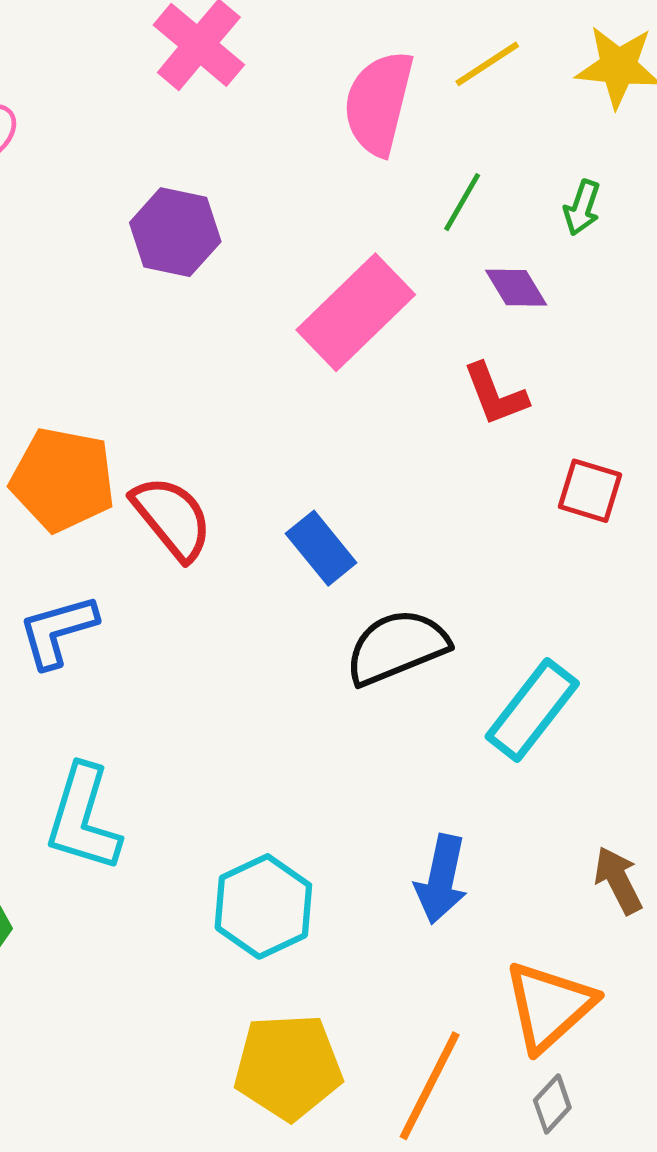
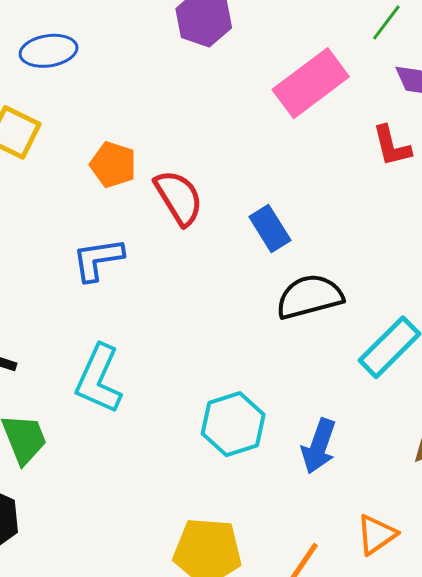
orange pentagon: (63, 480) -> (113, 165), size x0.7
cyan hexagon: (263, 906) -> (233, 424), moved
orange triangle: (549, 1006) -> (376, 534), size x0.7

